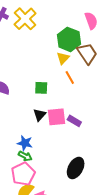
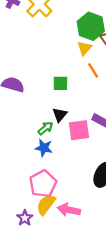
pink square: (57, 117) -> (79, 130), moved
green arrow: (25, 156) -> (45, 128), moved, turned -64

